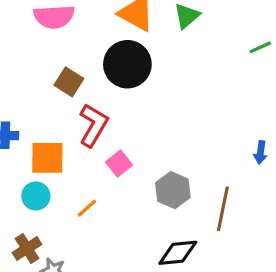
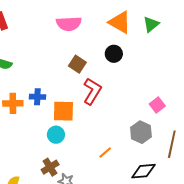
black circle: (127, 64) -> (114, 54), size x0.6
pink square: (119, 164) -> (157, 105), moved
orange line: (87, 208) -> (105, 153), moved

